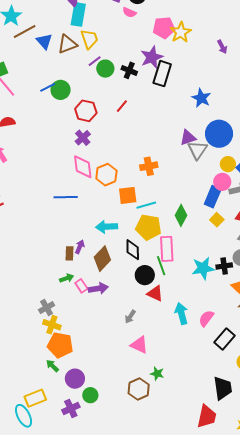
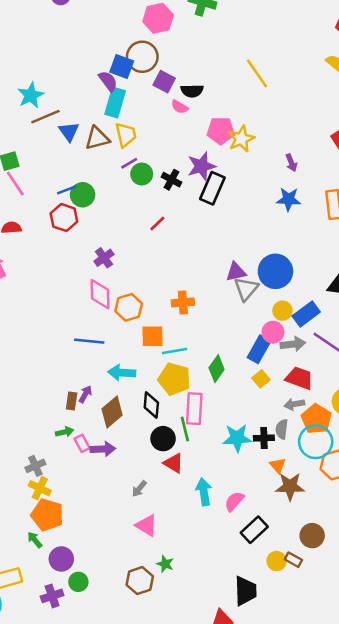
blue star: (201, 98) -> (289, 199), moved, turned -30
red hexagon: (86, 111) -> (64, 218), moved
blue line: (66, 197) -> (89, 341), moved

